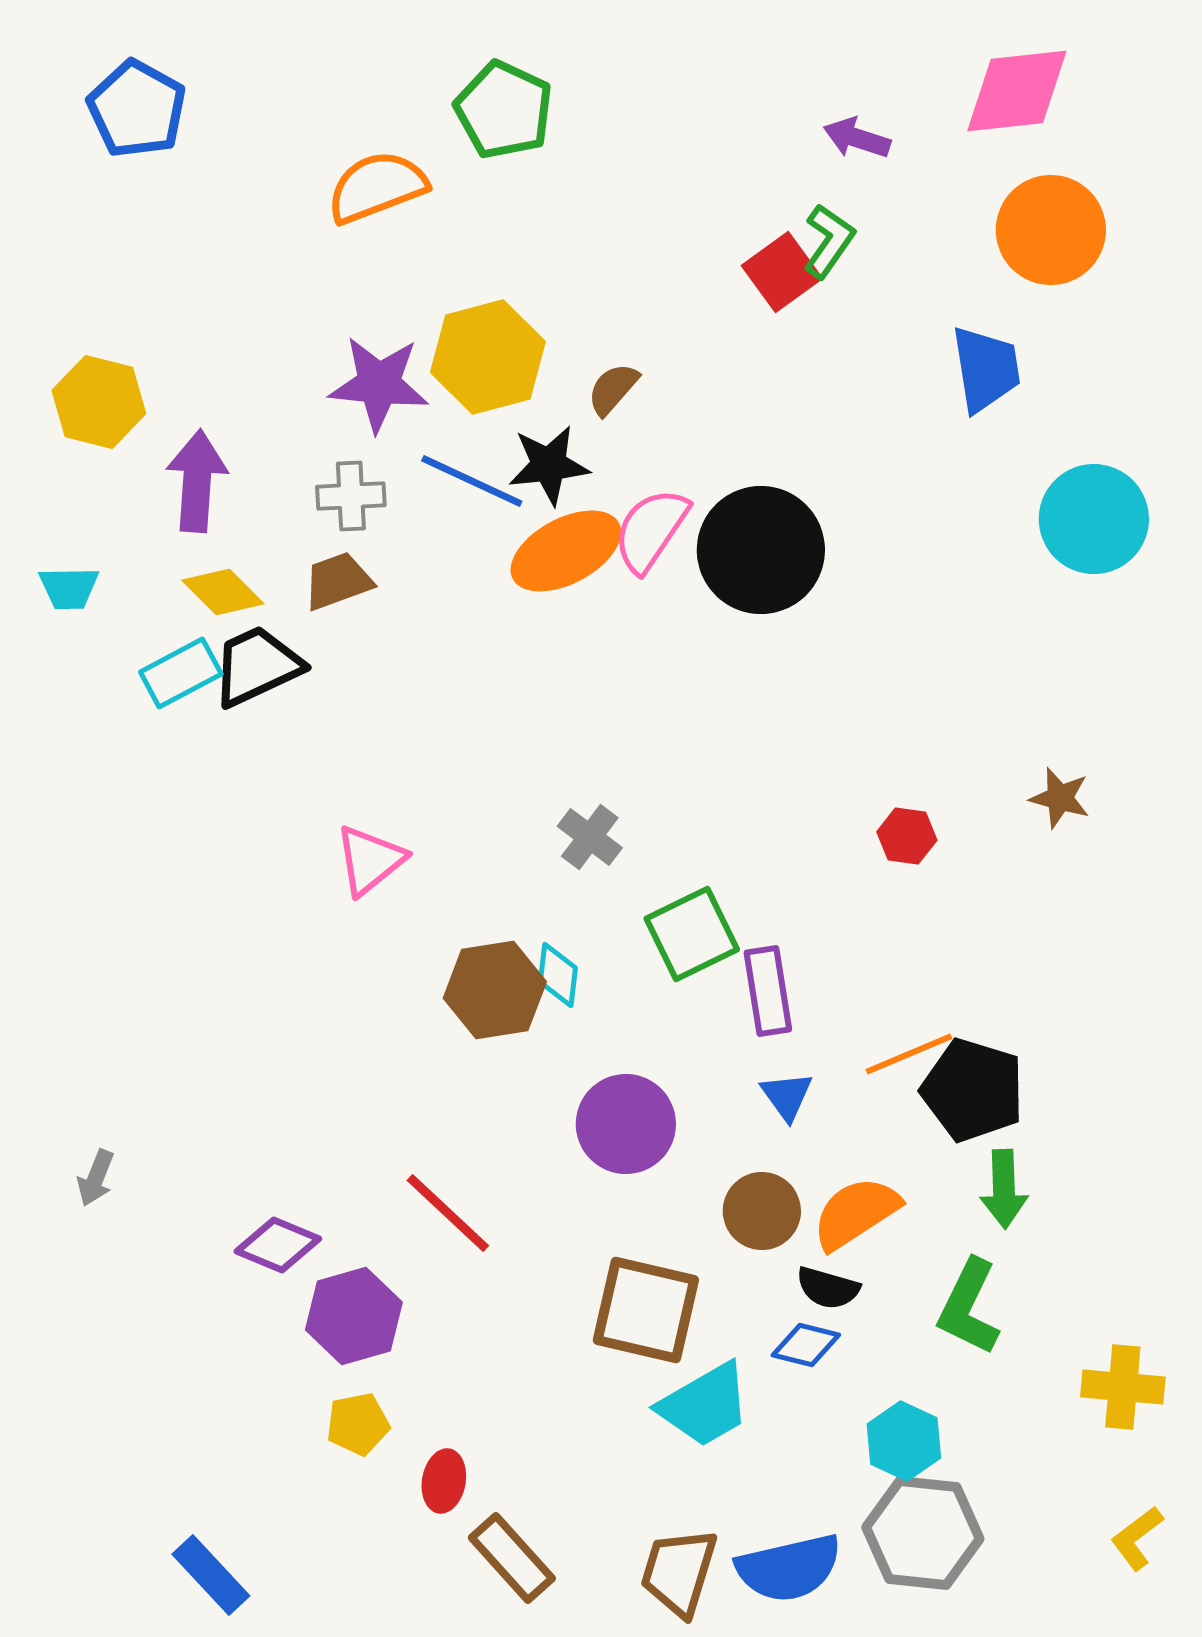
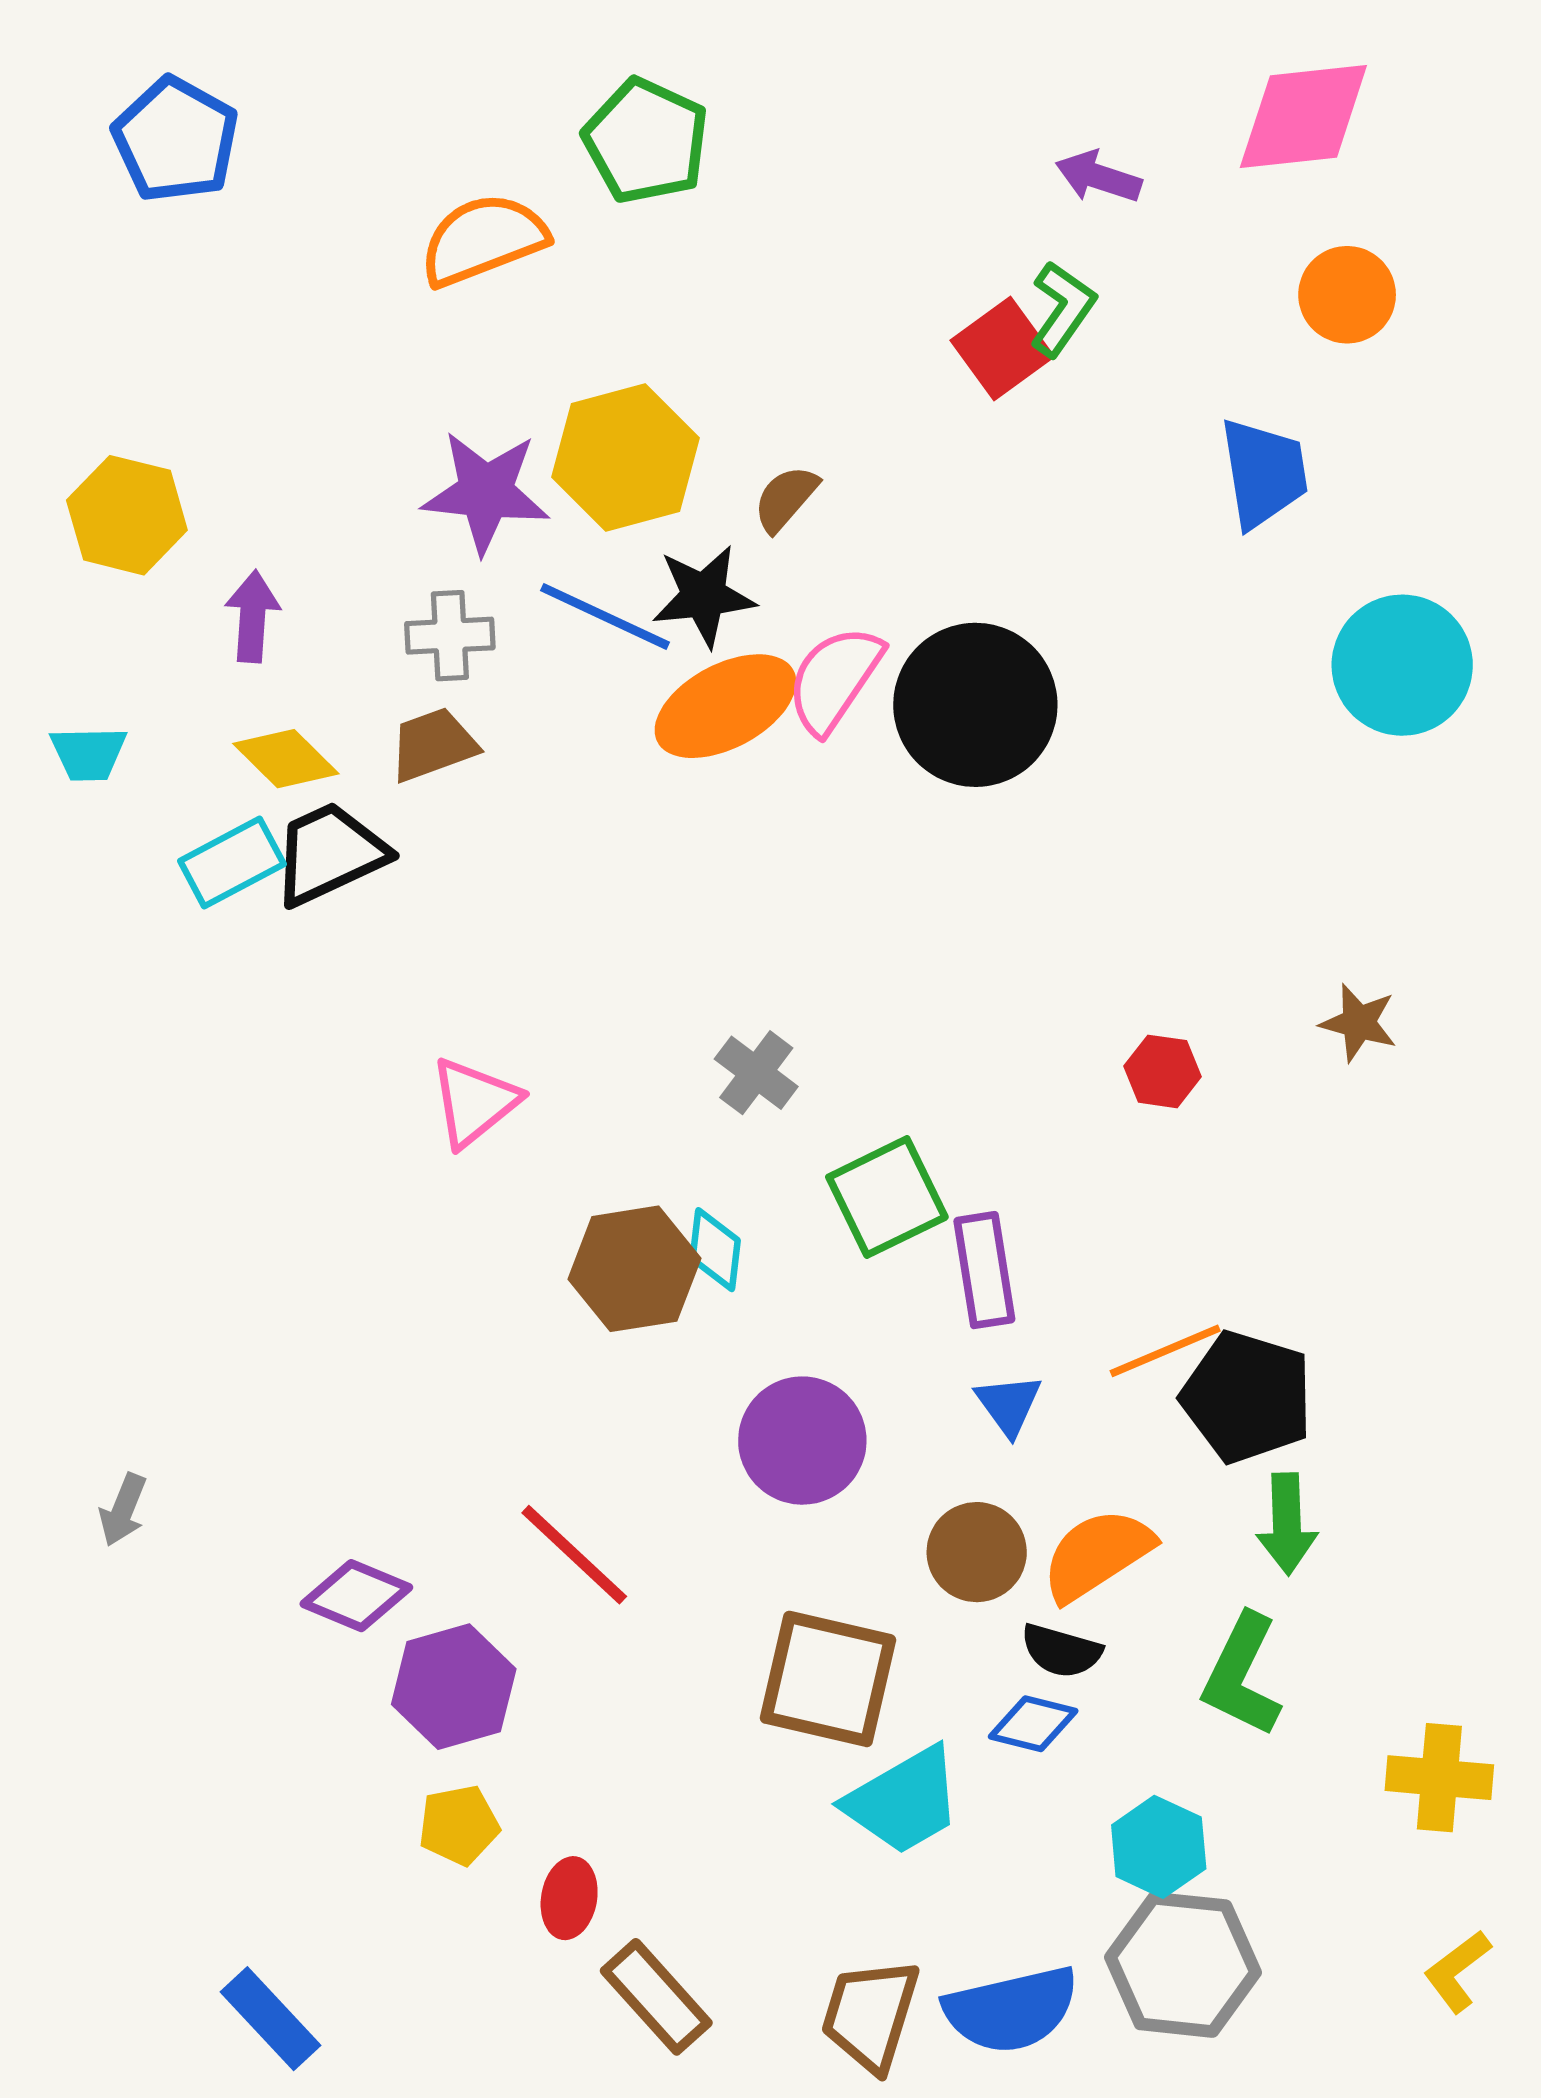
orange circle: (1051, 230) -> (1347, 295), size x0.7
purple arrow: (197, 481) -> (253, 616), size x0.7

